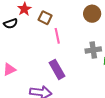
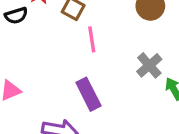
gray cross: (93, 50) -> (149, 65), turned -35

